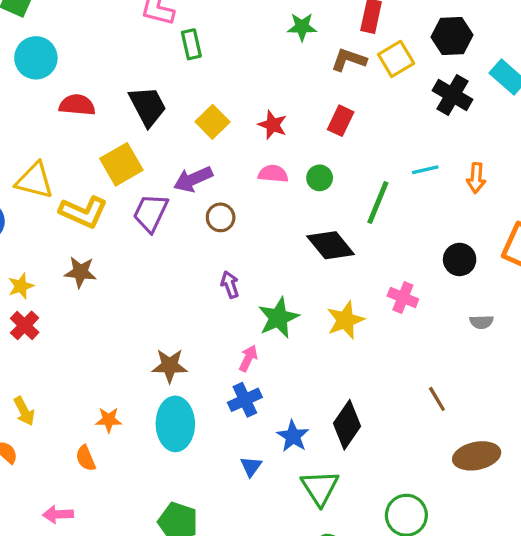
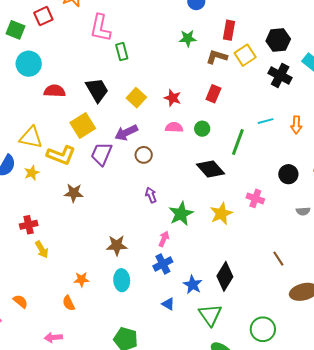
brown star: (80, 272) -> (74, 193), moved
yellow star: (21, 286) -> (32, 173), moved
red cross: (25, 325) -> (29, 225), turned 36
yellow arrow: (24, 411) -> (42, 250), moved
cyan ellipse: (175, 424) -> (122, 280), size x0.7
blue triangle: (251, 466) -> (168, 304), turned -32

